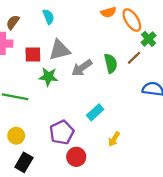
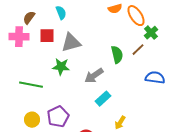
red square: (33, 55) -> (47, 36), moved
gray arrow: (82, 68) -> (94, 76), moved
purple pentagon: (62, 132) -> (58, 117), moved

